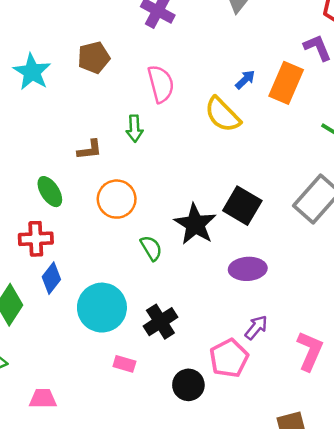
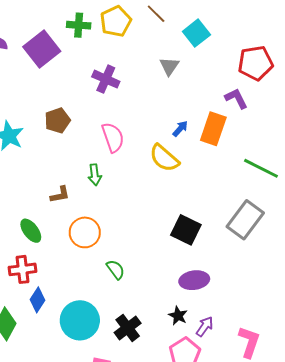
black star: (195, 224) -> (178, 316), moved, size x0.6

